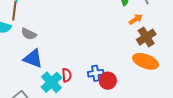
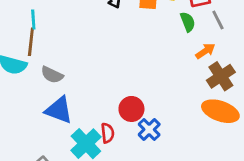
blue cross: (96, 73) -> (149, 129), turned -35
red circle: (108, 81) -> (131, 109), moved

